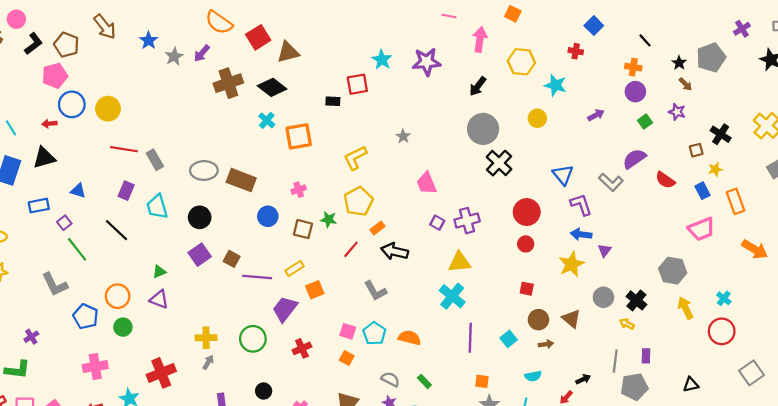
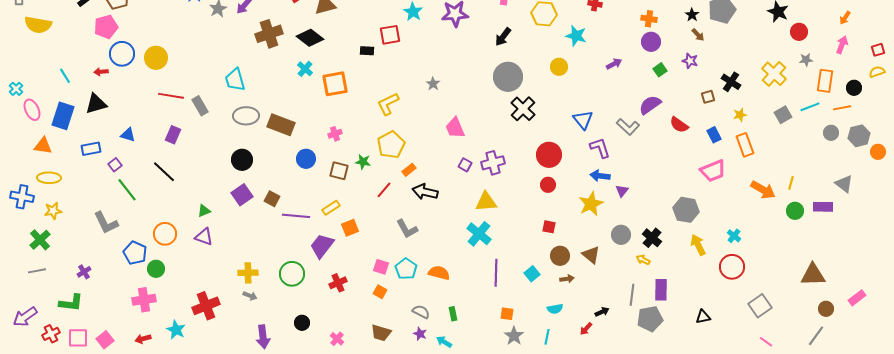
yellow star: (715, 169) -> (740, 115), moved
cyan trapezoid: (157, 207) -> (235, 80), moved
green circle: (123, 327) -> (156, 269), moved
purple rectangle: (646, 356) -> (661, 290), size x1.5
gray arrow: (208, 362) -> (250, 296), turned 80
green rectangle: (424, 381) -> (453, 314), turned 32

